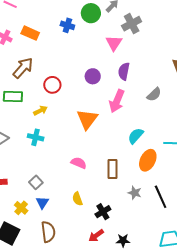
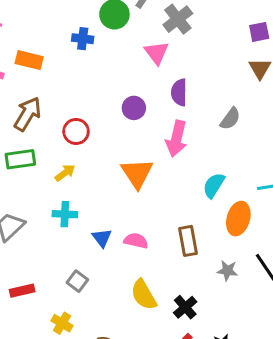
yellow semicircle: (77, 199) -> (144, 295), size x1.5
blue triangle: (42, 203) -> (102, 238), moved

